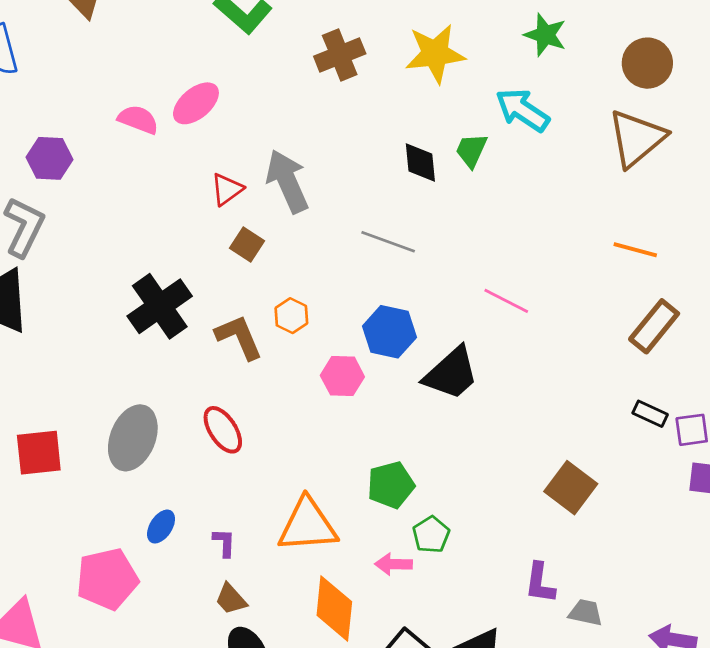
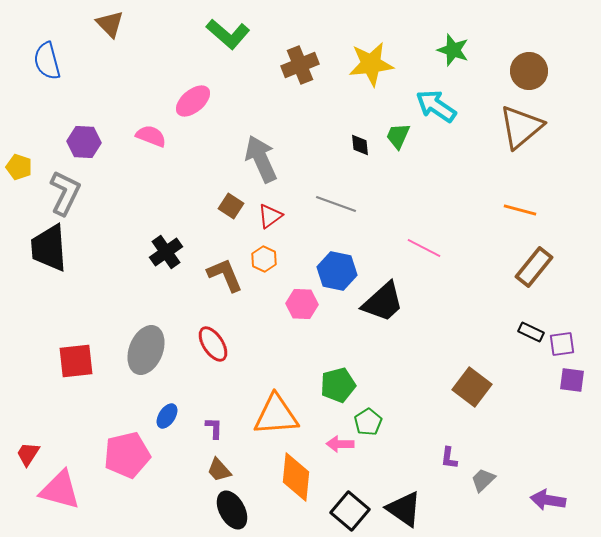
pink semicircle: (138, 119) -> (151, 136), moved
black diamond: (420, 162) -> (360, 145), size x0.7
red triangle: (227, 189) -> (270, 216), moved
black cross: (160, 306) -> (166, 252), size x0.7
purple L-shape: (540, 583) -> (449, 458), size x0.7
gray trapezoid: (586, 613) -> (483, 480), turned -56

